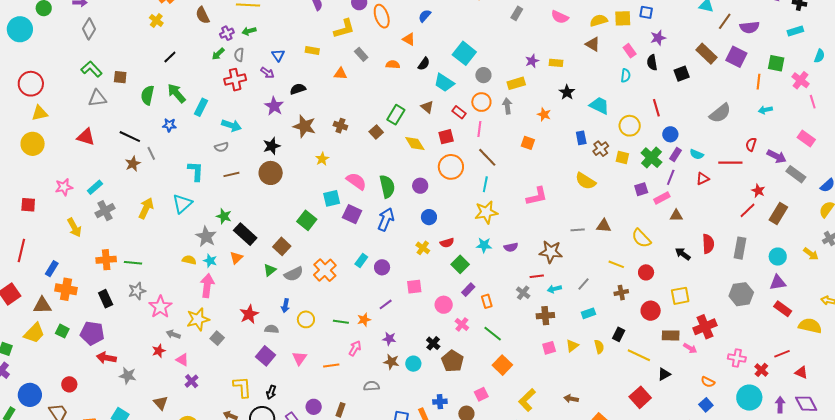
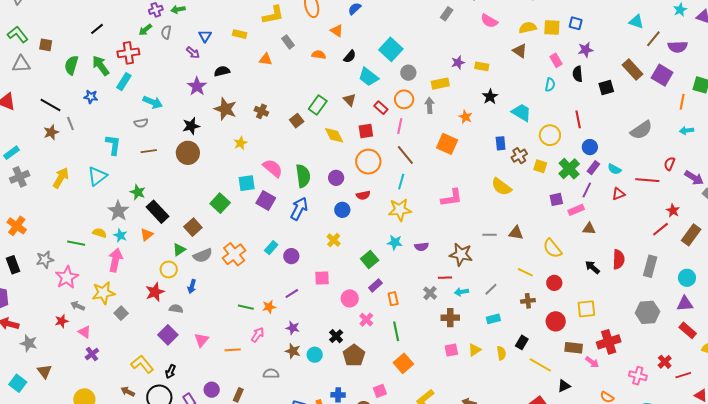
red cross: (235, 80) -> (128, 53), moved
orange square: (528, 143) -> (447, 144), size x1.5
red semicircle: (447, 243) -> (363, 195), moved
orange cross: (106, 260) -> (17, 226), turned 36
green line: (133, 263) -> (76, 243), moved
yellow circle: (306, 319) -> (169, 269), moved
green line: (493, 334) -> (396, 331), turned 36
red cross: (761, 370) -> (665, 362), moved
yellow L-shape: (242, 387) -> (142, 364), turned -40
brown triangle: (161, 403) -> (44, 371), moved

